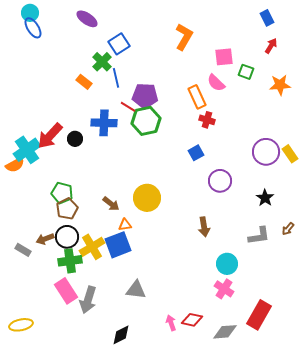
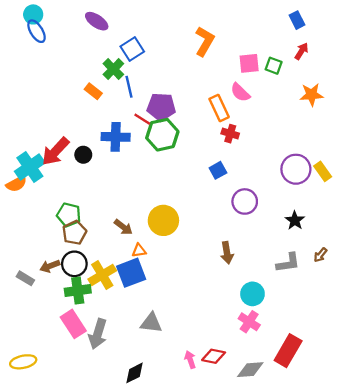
green square: (246, 72) -> (274, 66), moved

